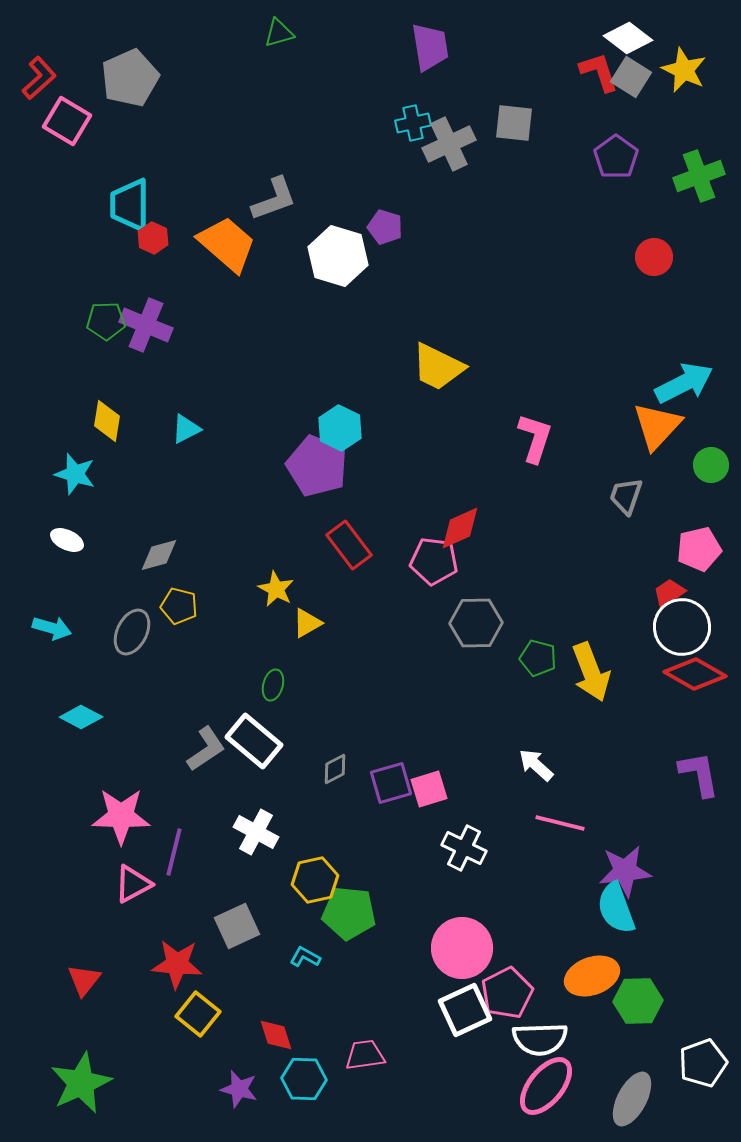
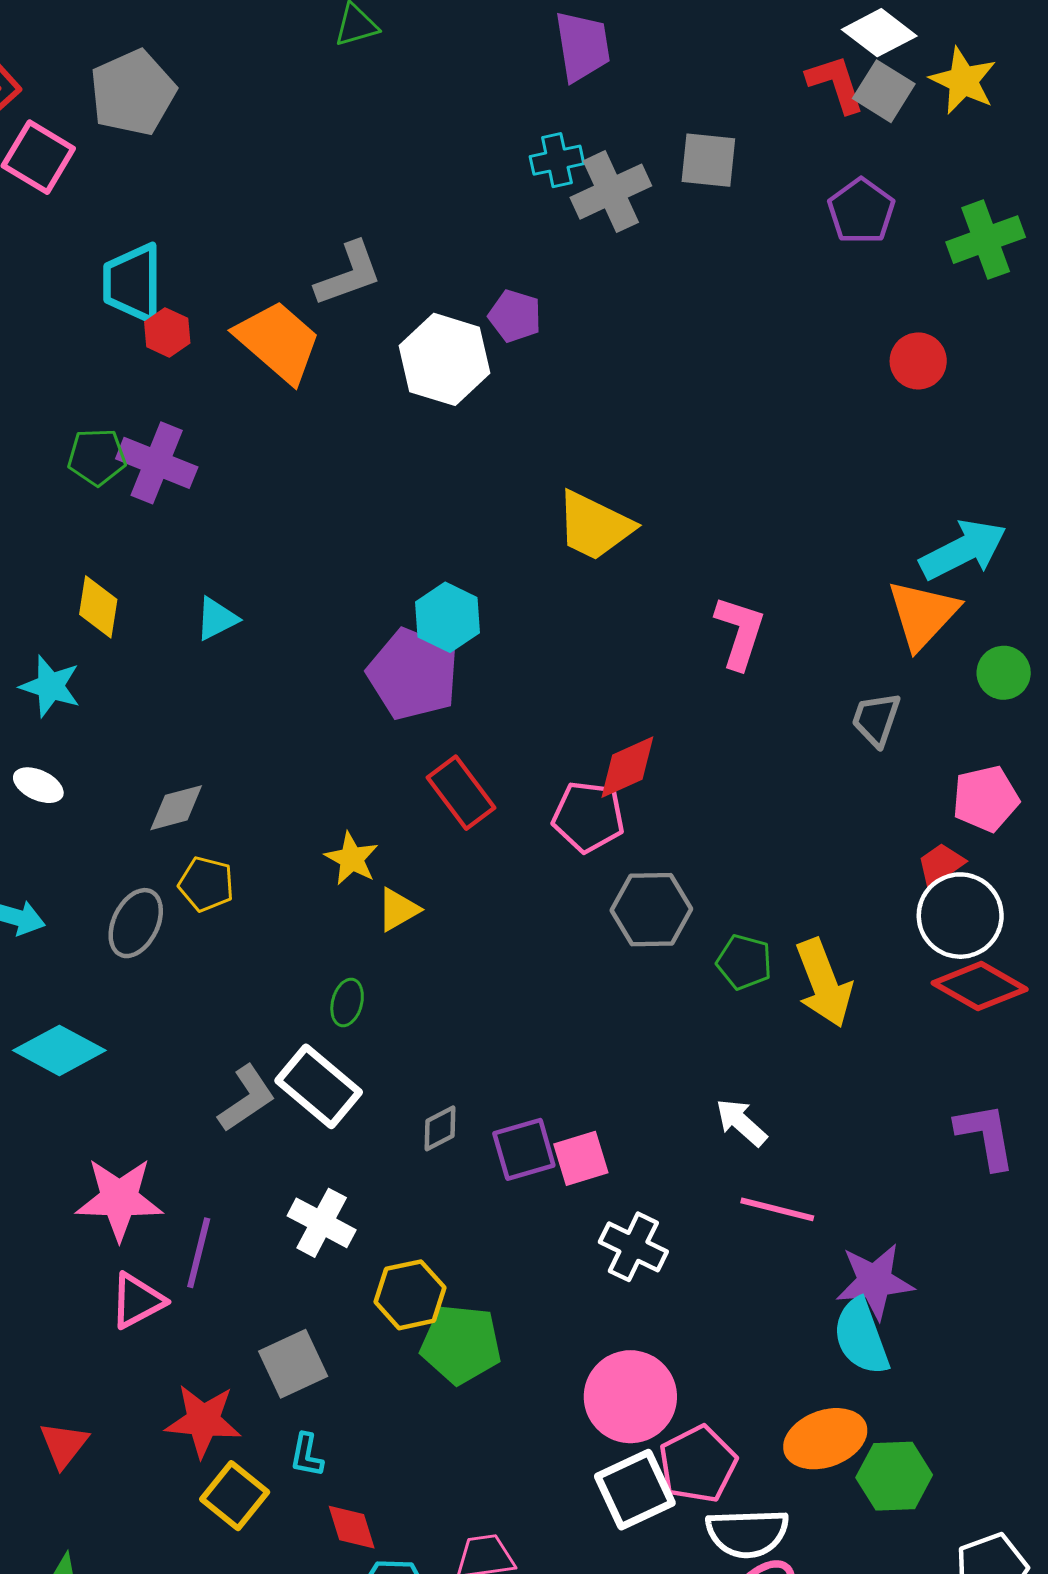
cyan diamond: (81, 717) -> (59, 1050), size x1.4
cyan L-shape: (305, 957) -> (307, 1455), moved, turned -108

